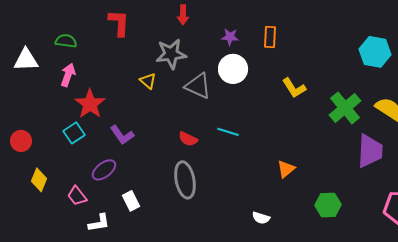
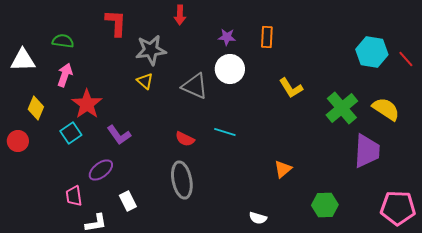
gray star: (171, 54) -> (151, 50), moved
yellow diamond: (39, 180) -> (36, 108), moved
pink trapezoid: (77, 196) -> (74, 196), turned 30

